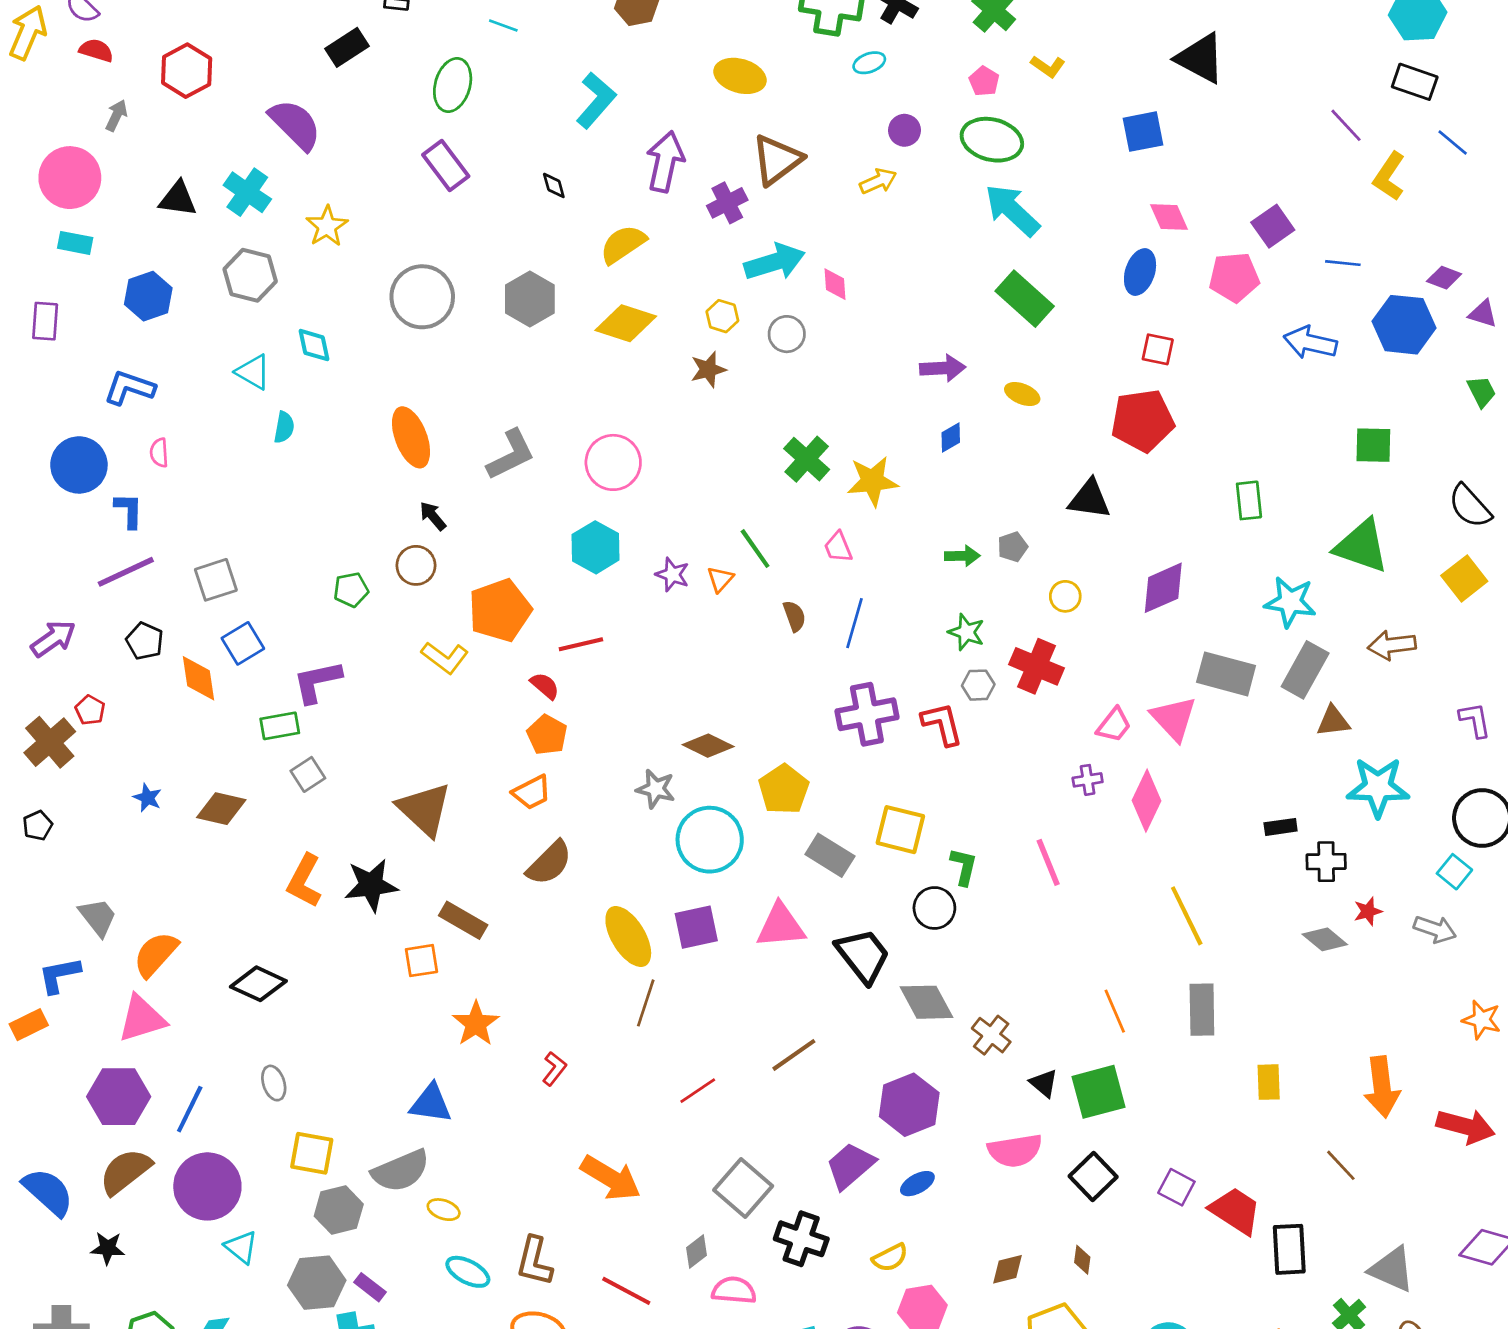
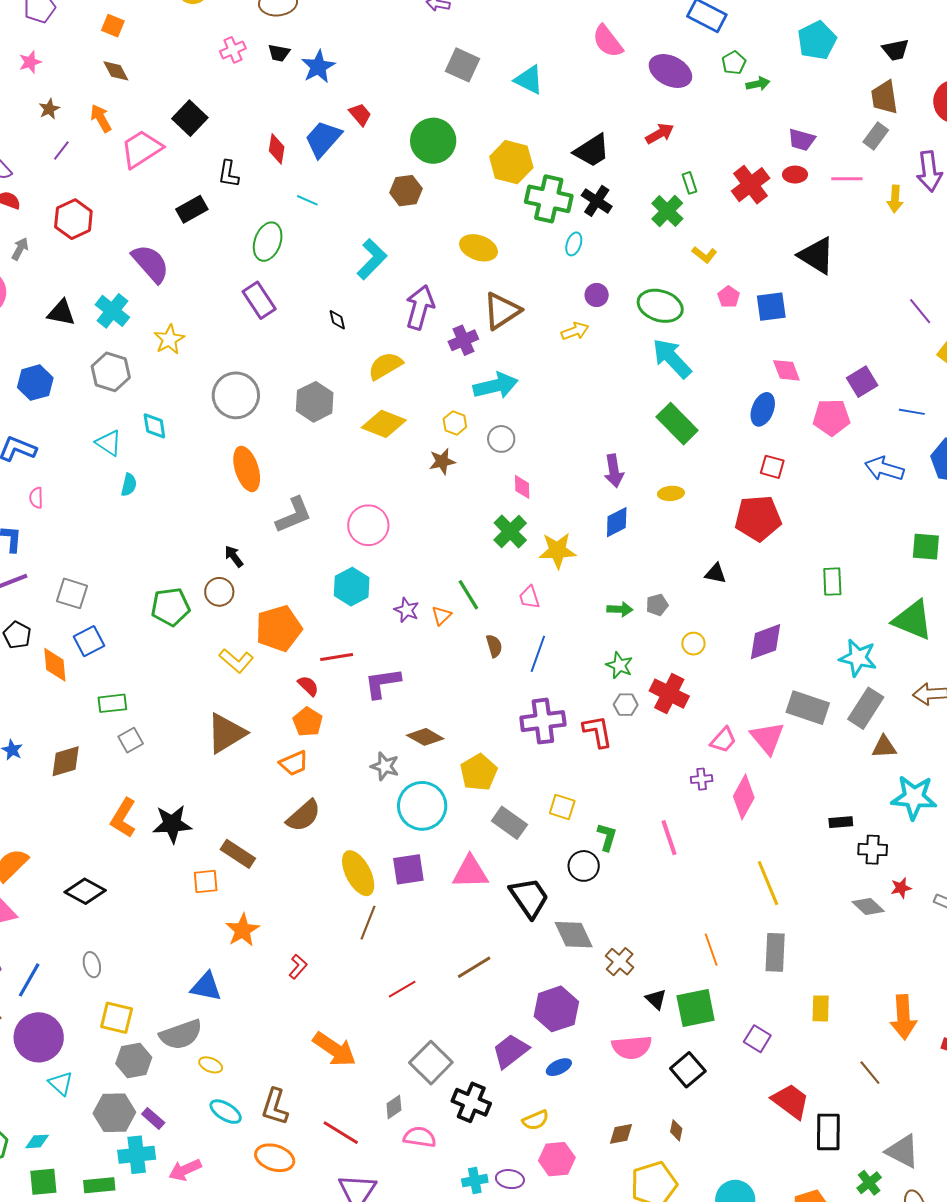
cyan ellipse: (869, 63) -> (574, 244), turned -55
pink pentagon: (984, 81) -> (729, 297), moved
pink diamond: (835, 284) -> (522, 487), moved
purple arrow: (943, 368) -> (614, 471), turned 80
yellow ellipse: (1022, 394) -> (671, 493), turned -30
orange ellipse: (411, 437) -> (247, 469), moved
blue diamond: (951, 437) -> (617, 522), size x1.4
black triangle: (1089, 499) -> (716, 573), size x0.7
gray square: (216, 580) -> (72, 593), turned 32
green pentagon: (351, 590) -> (171, 607), size x1.5
purple L-shape: (317, 682) -> (382, 683), moved
brown diamond: (221, 809) -> (66, 761), turned -33
brown triangle: (424, 809) -> (226, 733), moved, turned 42
yellow square: (900, 830) -> (562, 807), size x0.7
purple square: (1176, 1187) -> (757, 1039), moved

